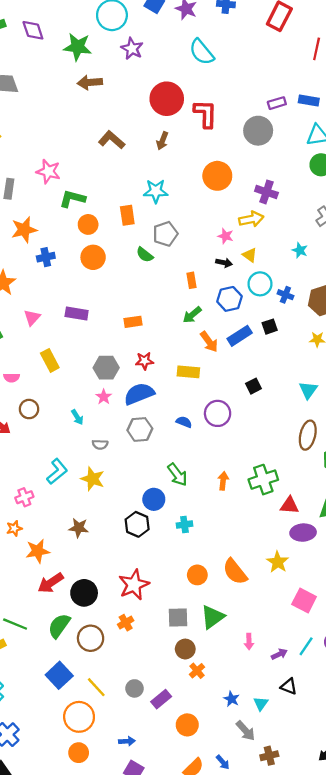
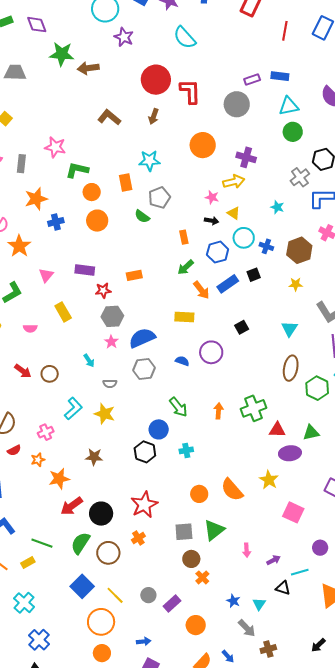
green star: (78, 47) -> (62, 54), moved
red star: (144, 361) -> (103, 290), moved
brown circle: (29, 409) -> (50, 374), moved
cyan line: (306, 646) -> (300, 572), moved, turned 42

